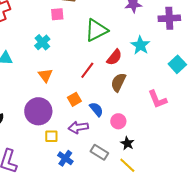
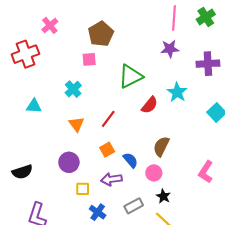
red line: (87, 70) -> (108, 119), moved
brown semicircle: (118, 82) -> (161, 146), moved
pink L-shape: (157, 99) -> (206, 172), moved, turned 55
purple circle: (38, 111) -> (69, 162), size x0.7
gray rectangle: (99, 152) -> (134, 206), turned -60

